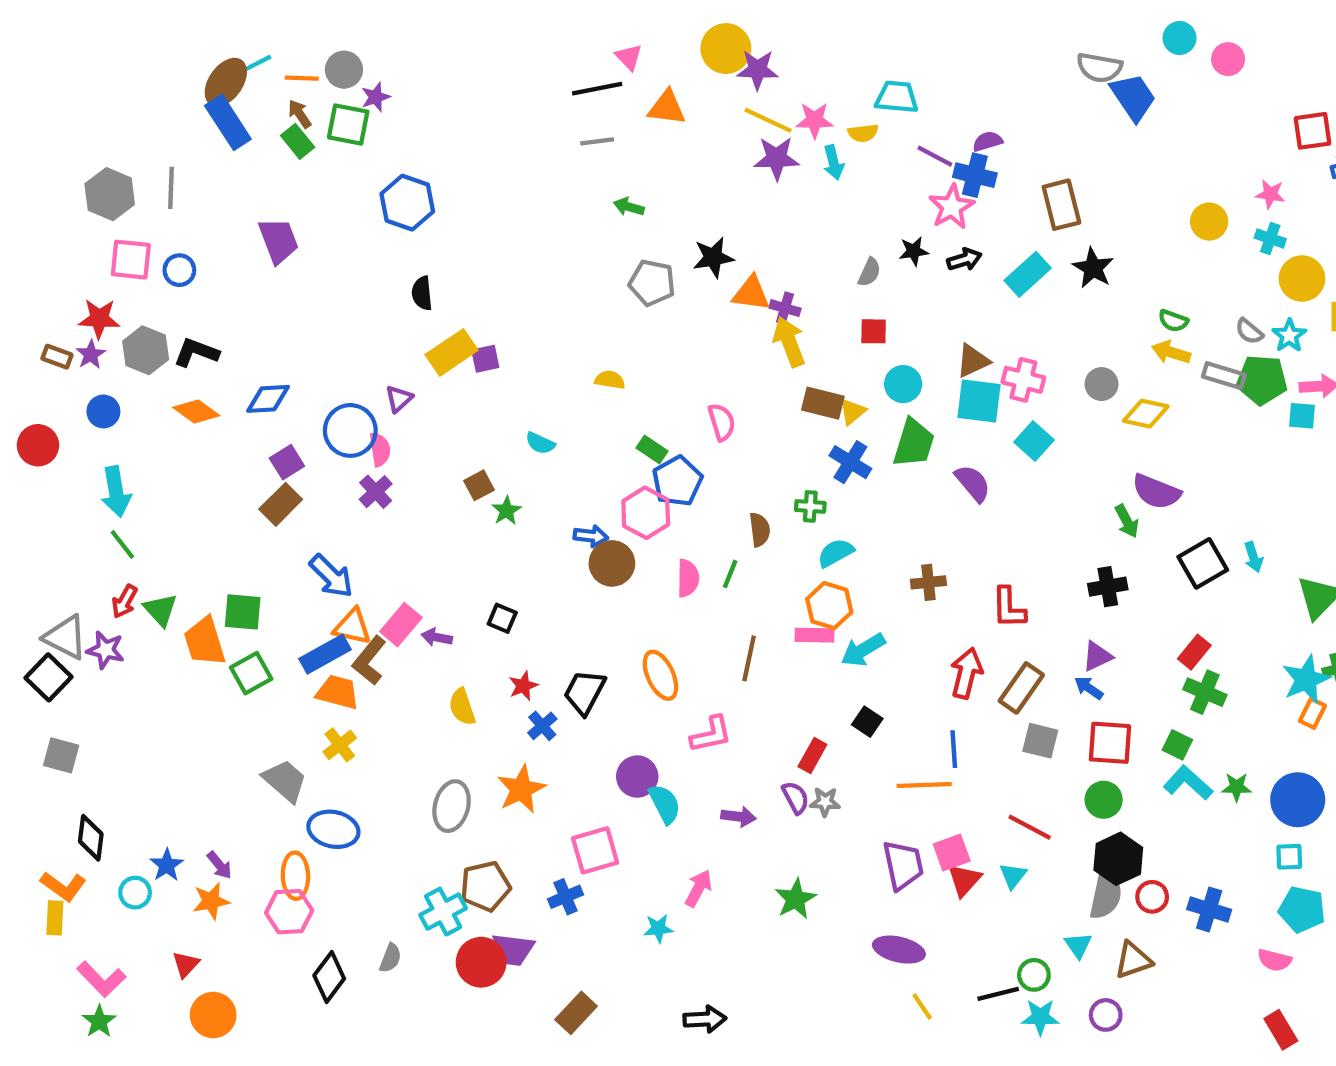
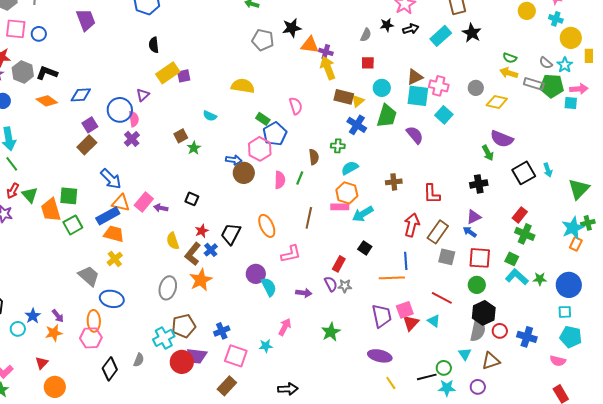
yellow semicircle: (610, 380) -> (243, 86), size x1.6
brown L-shape: (369, 660) -> (193, 254), moved
pink square: (595, 850) -> (236, 356), moved, turned 35
cyan triangle: (1013, 876) -> (434, 321), turned -32

